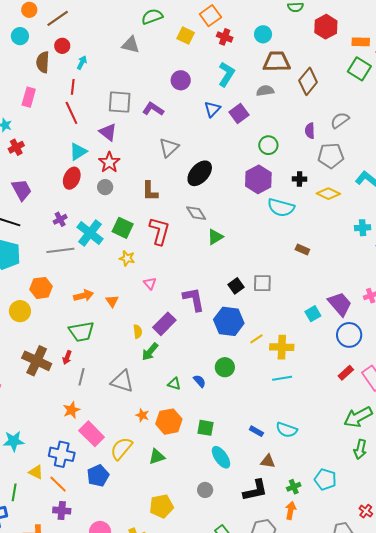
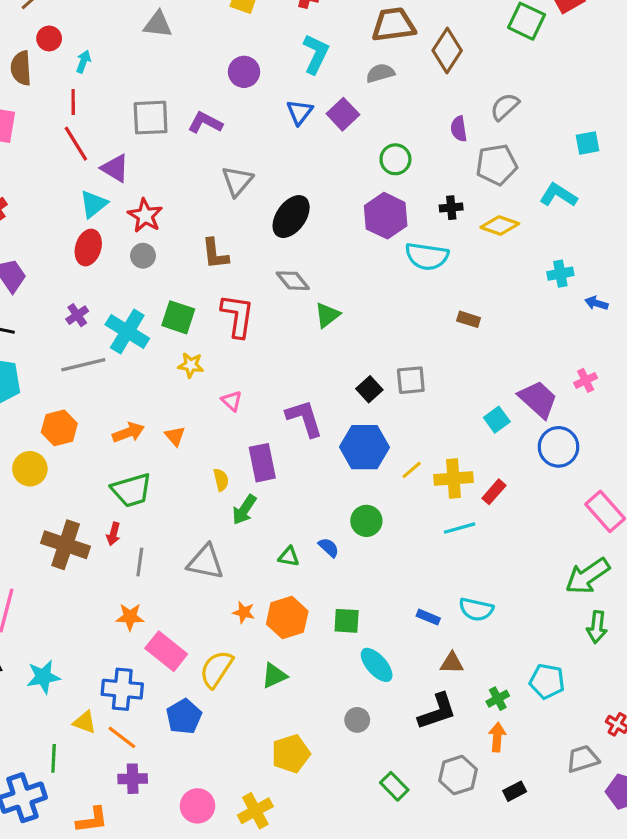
purple triangle: (108, 132) -> (115, 168), moved
purple rectangle: (164, 324) -> (262, 463), turned -50
red rectangle: (346, 373) -> (494, 492), moved
orange star: (72, 410) -> (130, 617), turned 30

